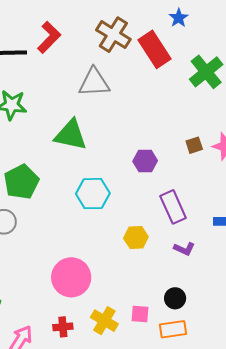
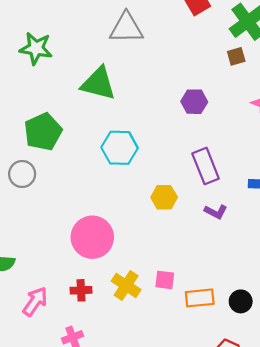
brown square: (194, 145) -> (236, 56), moved
purple hexagon: (145, 161) -> (194, 102), moved
black circle: (175, 298) -> (241, 301), moved

